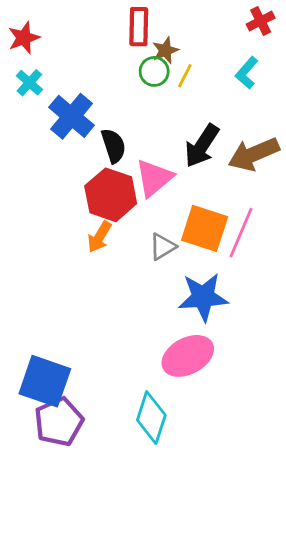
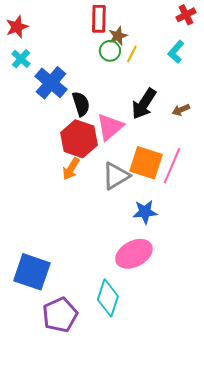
brown arrow: (254, 154) -> (181, 110), size x0.5
gray triangle: (163, 247) -> (116, 176), size x1.4
blue star: (203, 297) -> (145, 212), size x0.7
purple pentagon: (59, 422) -> (60, 315), moved

